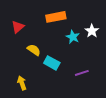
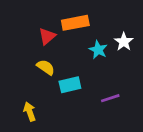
red triangle: (18, 27) -> (47, 36), moved
cyan rectangle: (52, 63) -> (70, 85), turned -42

